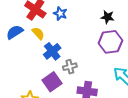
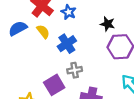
black star: (107, 17) -> (108, 24), moved
blue cross: (52, 51) -> (67, 44), moved

